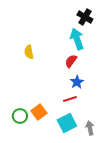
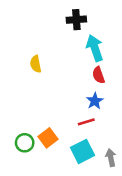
black cross: (85, 17) -> (76, 20), moved, turned -35
red semicircle: (71, 61) -> (98, 75), moved, turned -56

